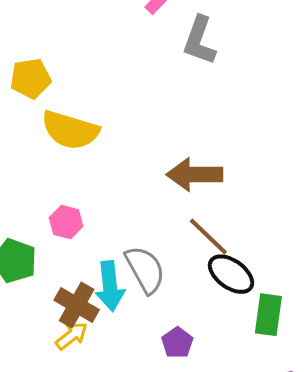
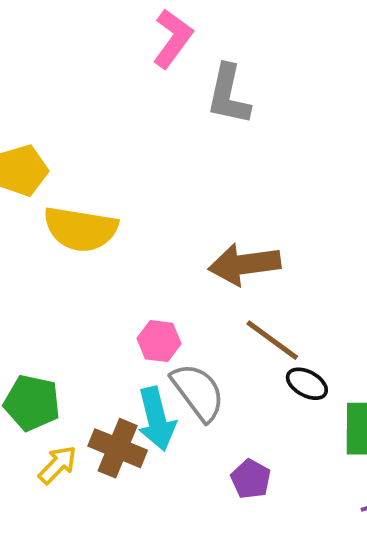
pink hexagon: (66, 222) -> (159, 341), moved
black ellipse: (231, 274) -> (307, 384), size x0.7
yellow arrow: (72, 336) -> (58, 465), moved

